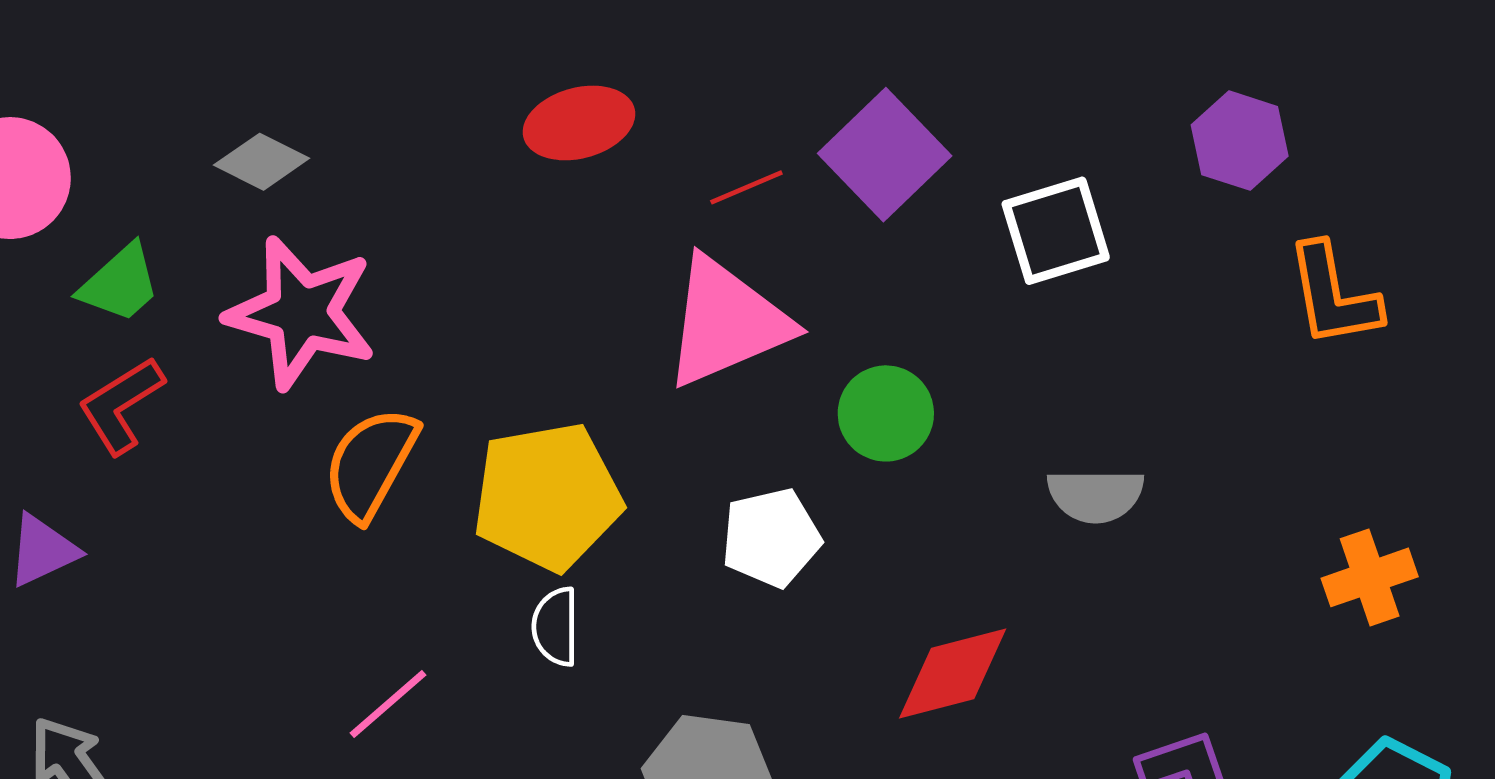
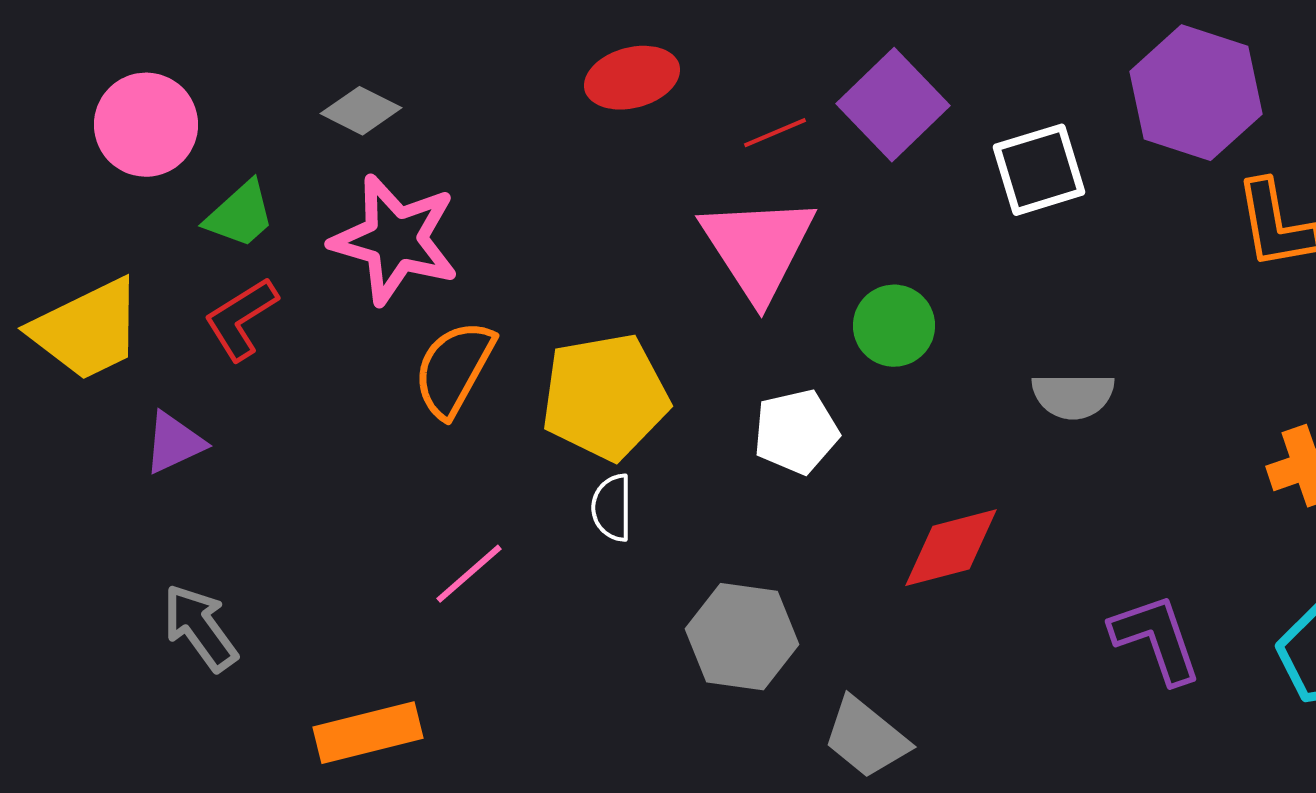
purple hexagon: (1240, 141) -> (1196, 93), size x1.6
pink triangle: (727, 322) -> (758, 248), turned -40

